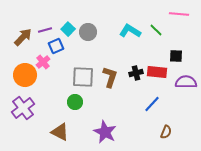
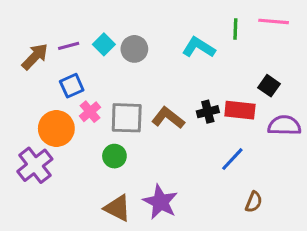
green line: (156, 30) -> (235, 29), moved, turned 48
blue square: (56, 46) -> (72, 86), moved
black square: (176, 56) -> (269, 86), turned 32
pink cross: (43, 62) -> (90, 112), moved
orange circle: (25, 75) -> (56, 129), moved
brown L-shape: (110, 77) -> (168, 118), turned -70
brown triangle: (60, 132) -> (118, 208), moved

